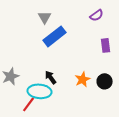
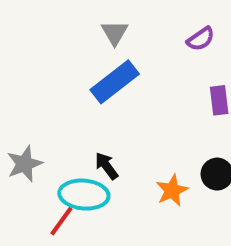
gray triangle: (45, 17) -> (115, 33), moved
orange star: (83, 79) -> (172, 190), moved

